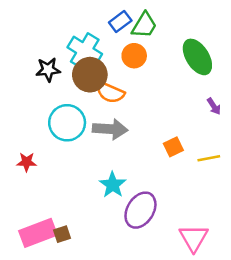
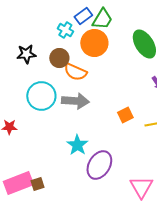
cyan cross: (85, 51) -> (65, 30), moved, size x0.6
orange circle: (134, 56) -> (94, 43), size x1.4
brown circle: (90, 75) -> (59, 58), size x0.7

